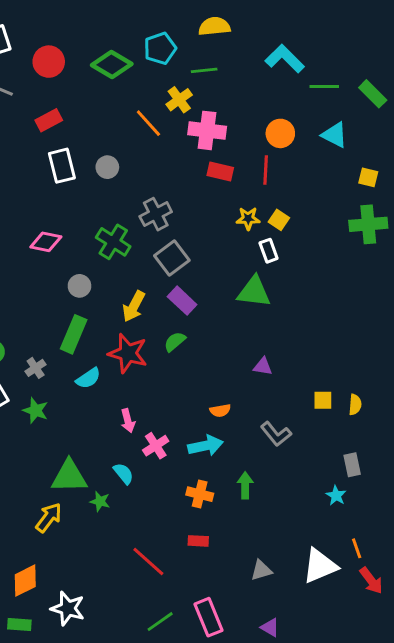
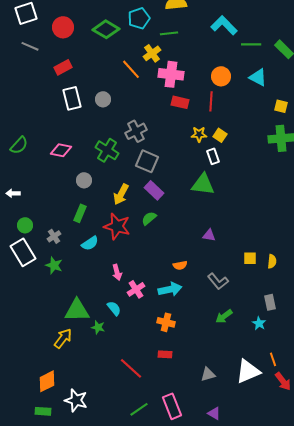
gray square: (172, 258) -> (147, 161), turned -30
green rectangle: (74, 334) -> (80, 213), size x0.7
green arrow: (245, 485) -> (224, 316), moved, turned -126

